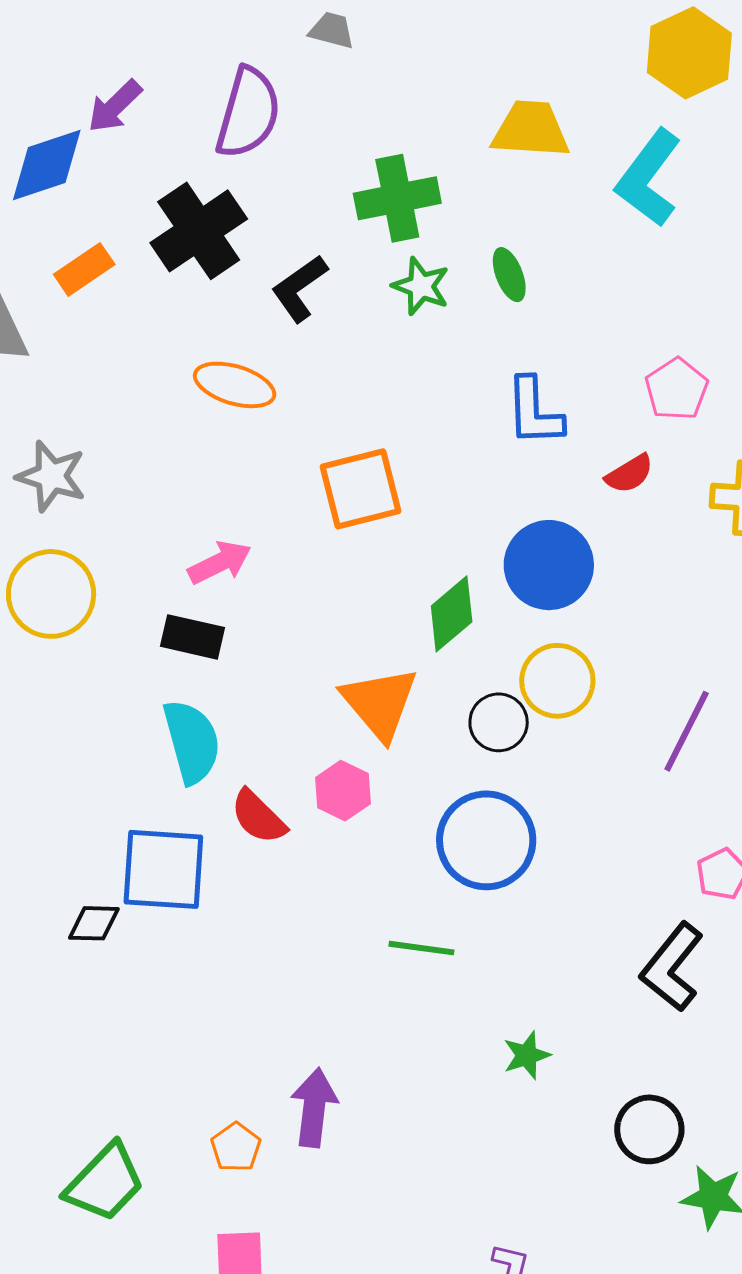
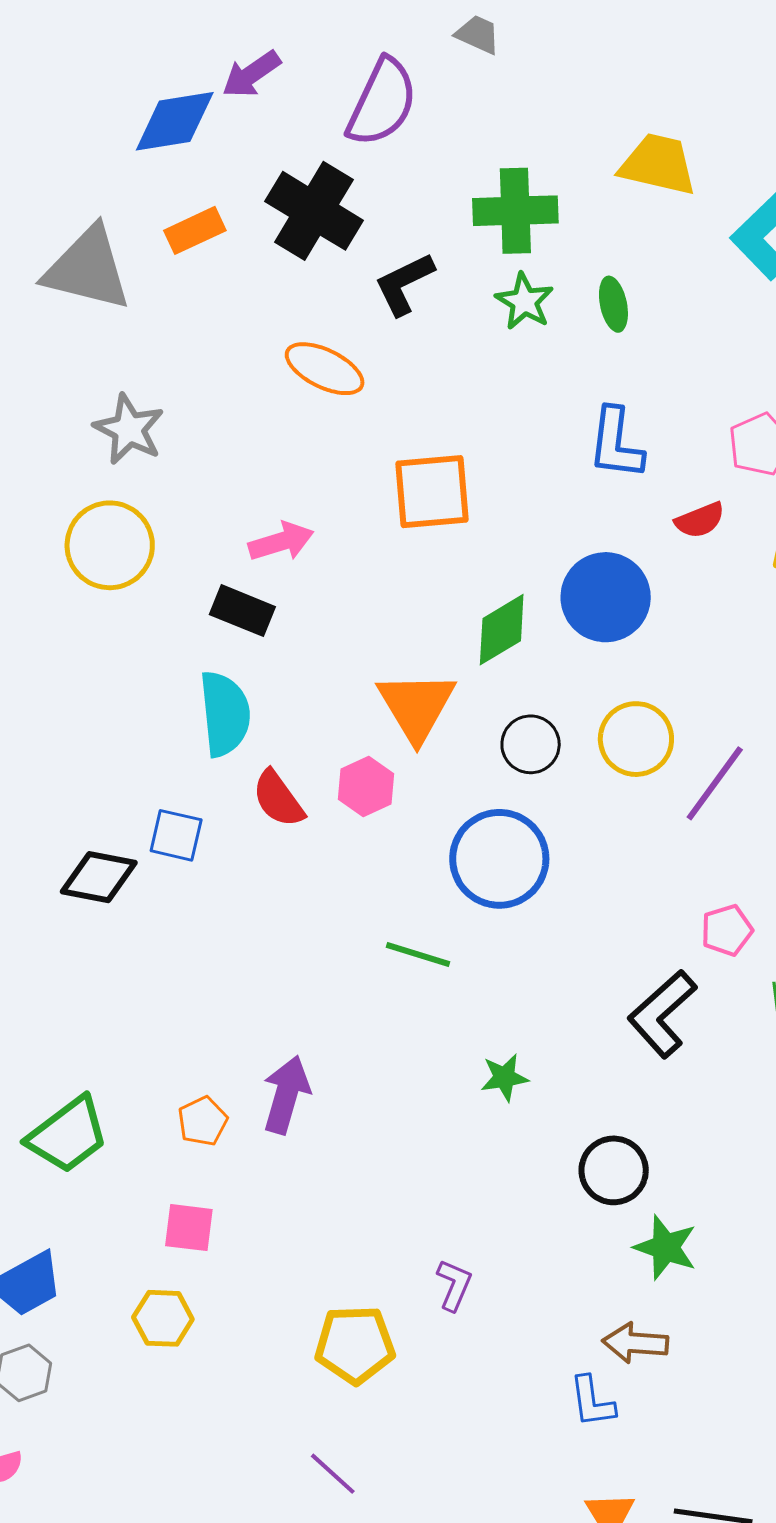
black cross: (199, 231) -> (314, 211), turned -34
yellow circle: (557, 681) -> (636, 739), moved
blue square: (163, 869) -> (176, 835), size x0.6
black diamond: (94, 923) -> (99, 877), size x1.4

